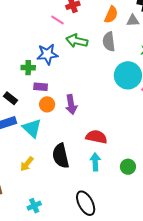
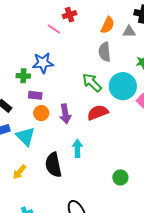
green arrow: (77, 41) -> (92, 83), moved, turned 30
red semicircle: (96, 137) -> (98, 112), moved, turned -35
cyan arrow: (95, 162) -> (77, 148), moved

